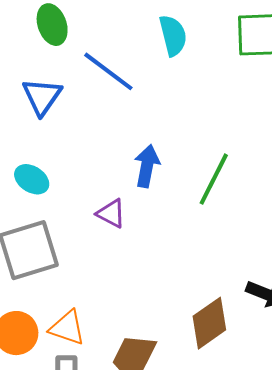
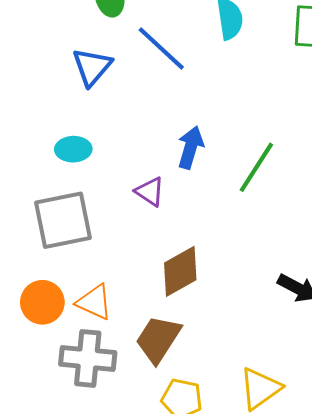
cyan ellipse: (32, 179) -> (73, 149), turned -40
brown diamond: (209, 323) -> (180, 271), moved

